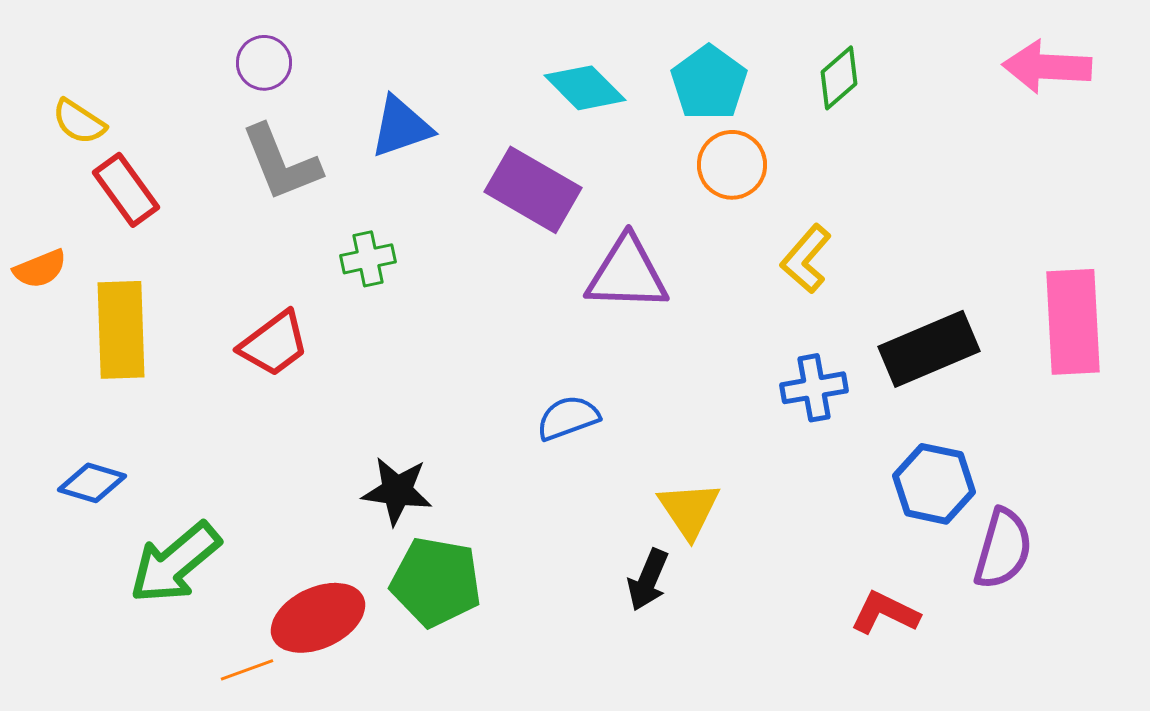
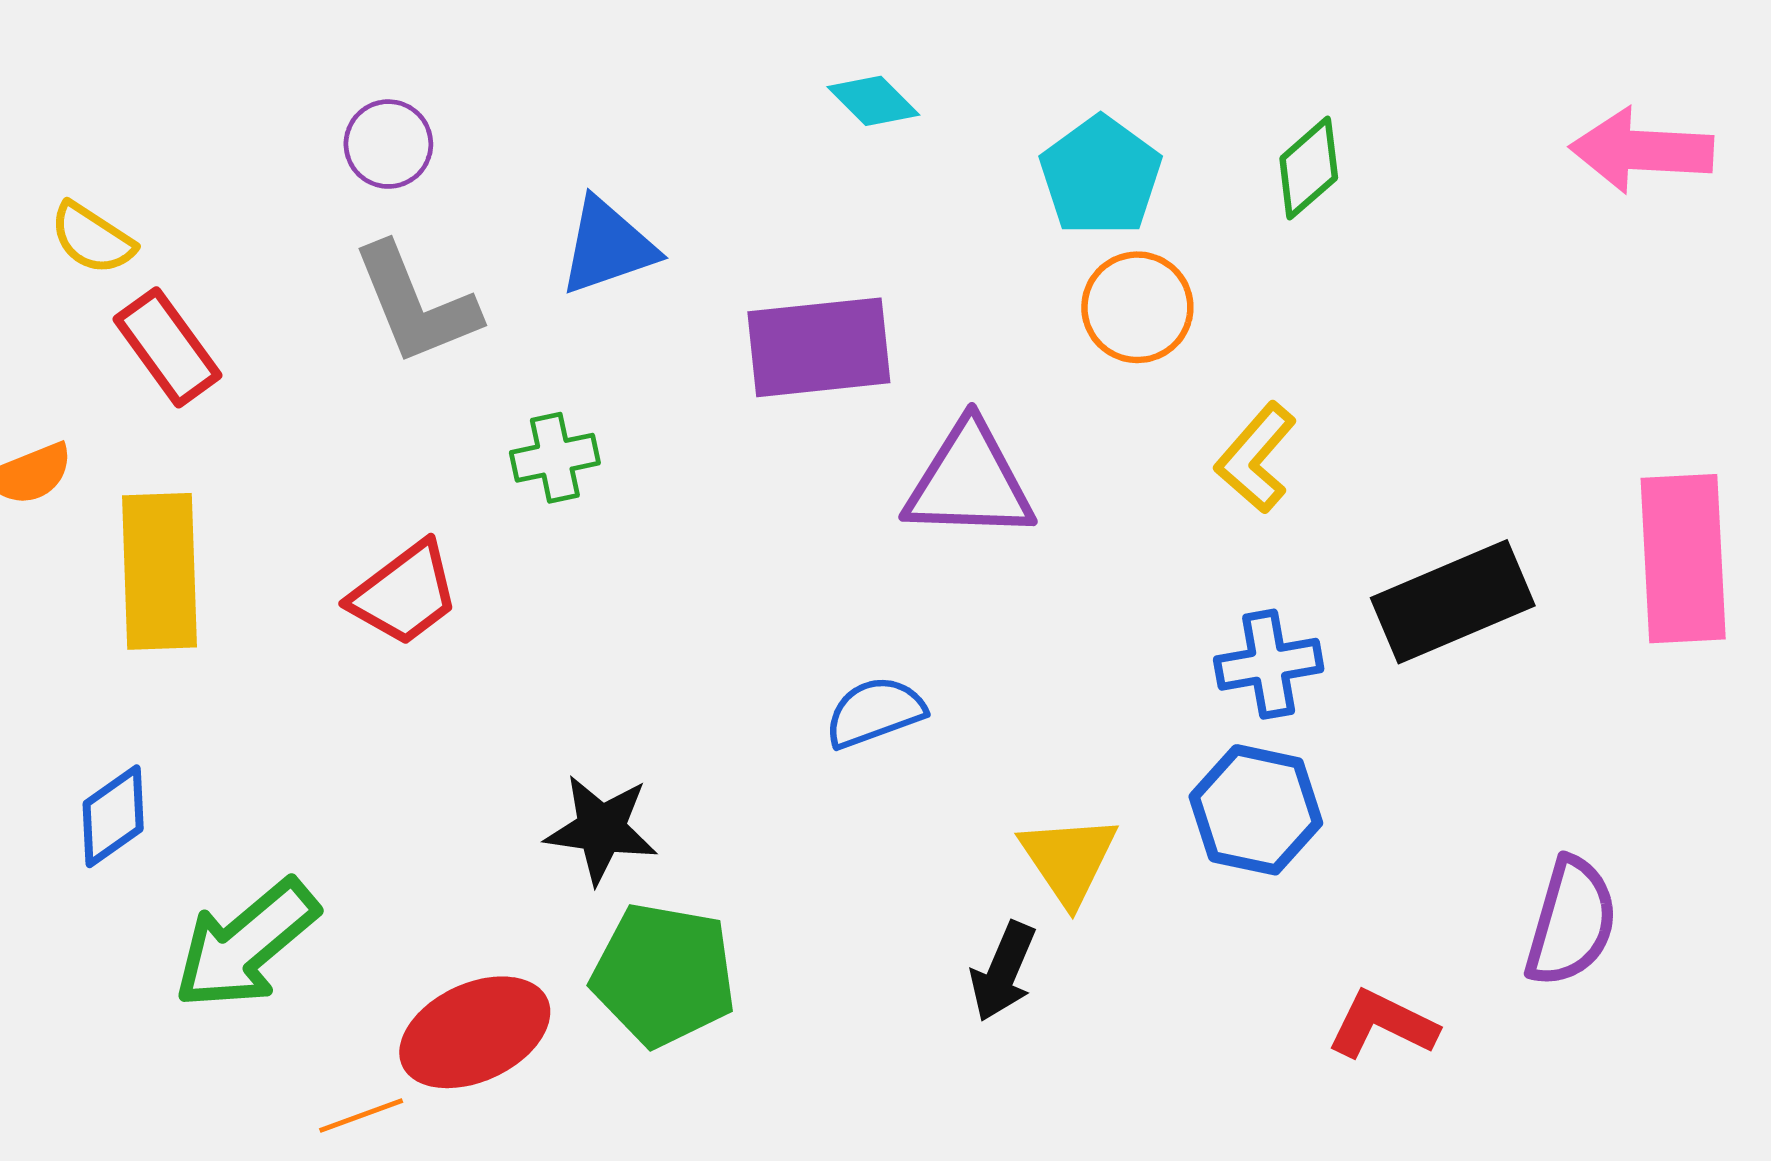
cyan diamond: (585, 88) -> (873, 101), moved, size x0.7
purple rectangle: (533, 190) -> (819, 347), turned -36
blue diamond: (92, 483) -> (113, 816), turned -52
blue hexagon: (934, 484) -> (1256, 810), moved

